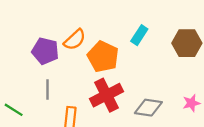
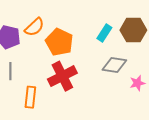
cyan rectangle: (139, 35) -> (104, 33), moved
gray diamond: (148, 108) -> (114, 65), moved

